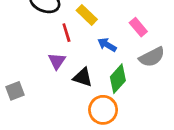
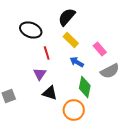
yellow rectangle: (87, 15) -> (71, 40), moved
black triangle: (83, 77) -> (50, 93), moved
green diamond: (118, 79) -> (85, 87), turned -30

